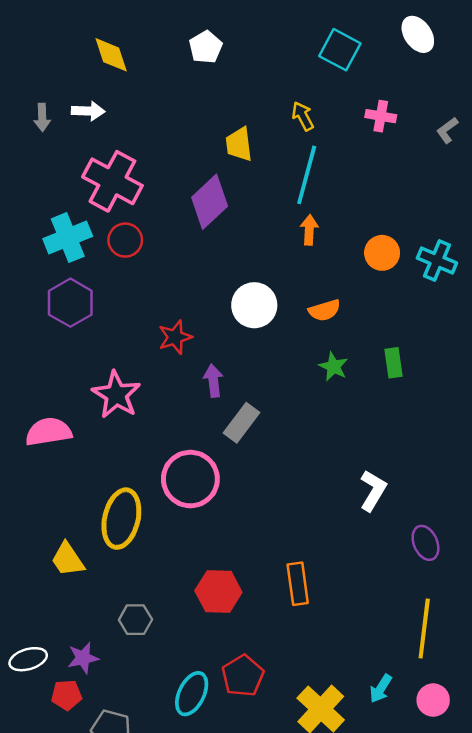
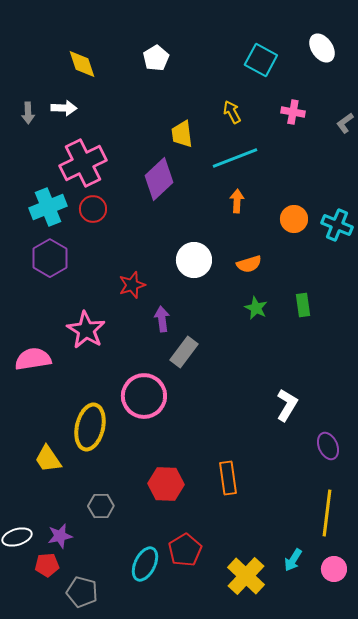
cyan line: (307, 175) -> (235, 158), turned 54
pink cross: (112, 181) -> (83, 163), turned 36

